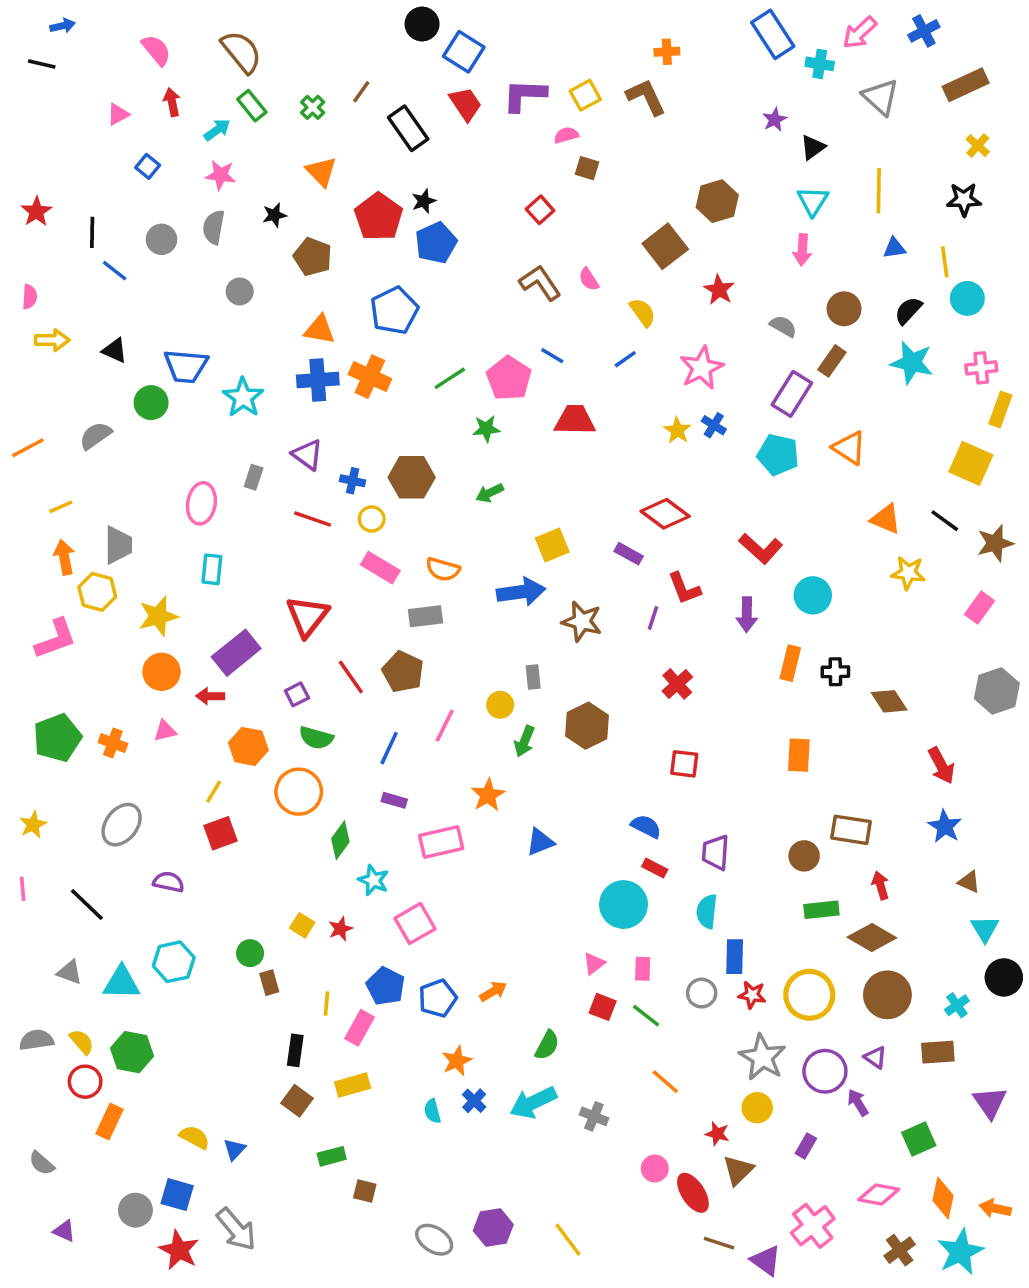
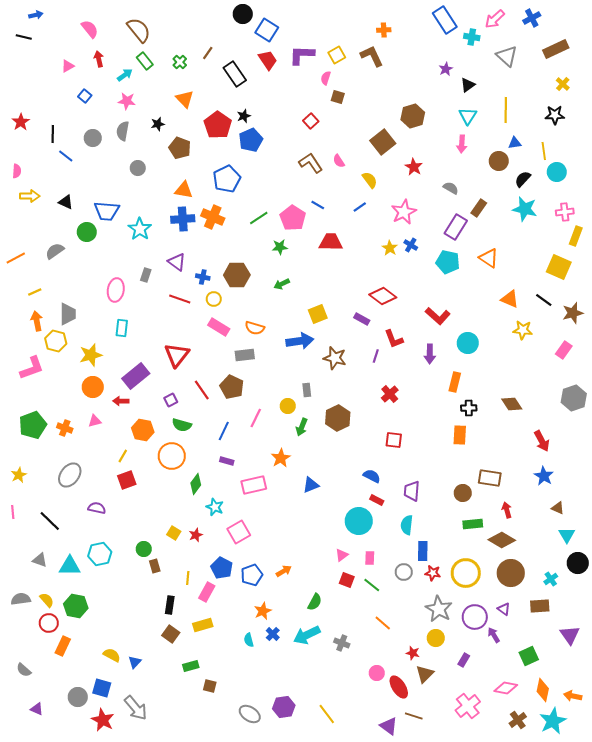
pink semicircle: (566, 135) -> (326, 78), turned -56
brown circle: (844, 309) -> (499, 161), moved
black cross: (835, 672) -> (469, 408), moved
purple triangle: (766, 1261) -> (389, 726), moved

